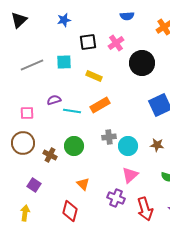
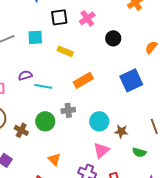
black circle: (142, 63) -> (113, 38), size x0.6
orange rectangle: (100, 105) -> (83, 80), moved
gray cross: (109, 137) -> (68, 110), moved
brown star: (157, 145) -> (121, 131), moved

